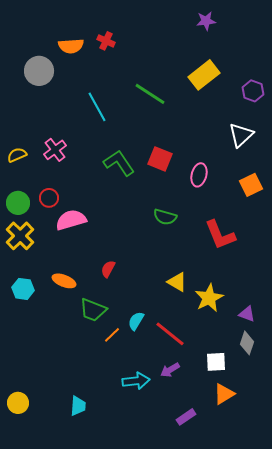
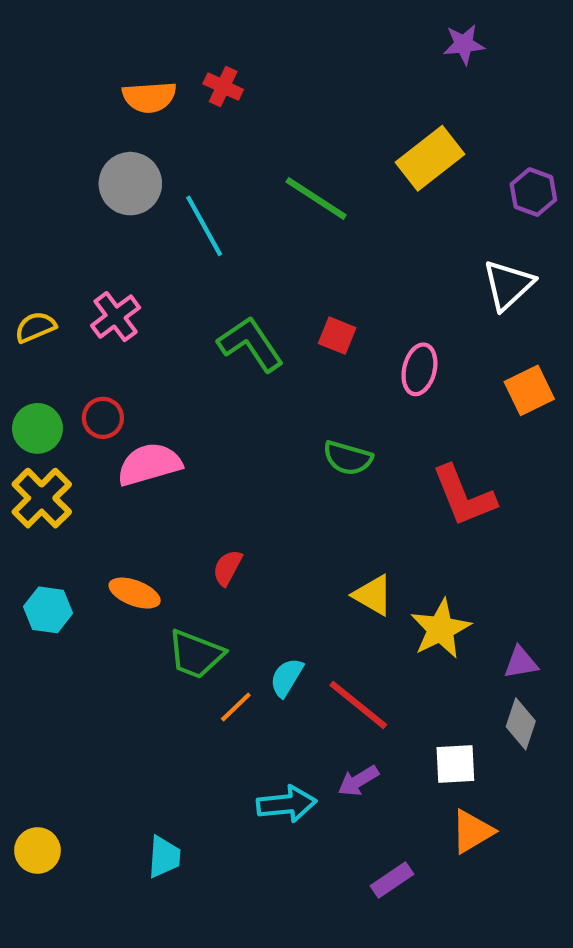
purple star: (206, 21) -> (464, 44), moved
gray circle: (39, 71) -> (130, 184), moved
red square: (160, 159) -> (337, 336), size x0.7
purple triangle: (247, 314) -> (521, 663), turned -30

